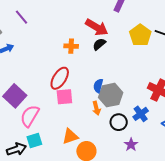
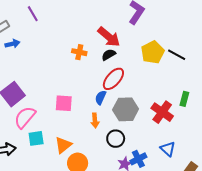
red ellipse: (60, 78) -> (113, 79), moved
gray hexagon: (111, 95) -> (126, 109), moved
blue cross: (141, 114) -> (138, 159), moved
orange triangle: (70, 136) -> (63, 145), turned -30
cyan square: (34, 141) -> (36, 138), moved

